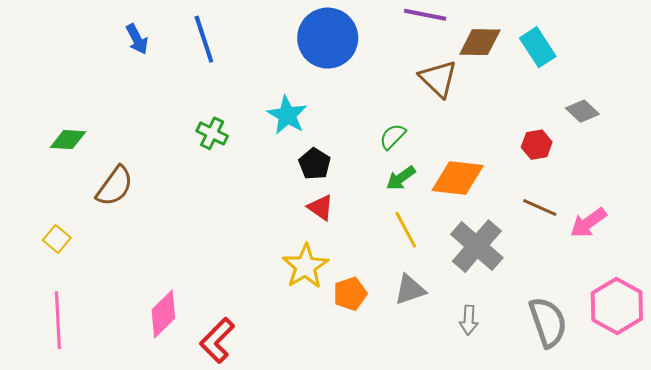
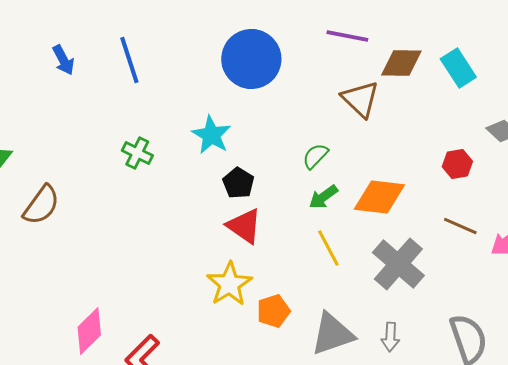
red triangle: (321, 207) -> (244, 226), size x1.4
gray triangle: (410, 290) -> (332, 334), moved, size x1.4

